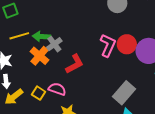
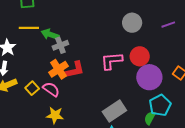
red circle: (127, 44) -> (140, 56), moved
pink L-shape: (108, 45) -> (112, 61), turned -135
orange cross: (40, 56) -> (58, 69), moved

